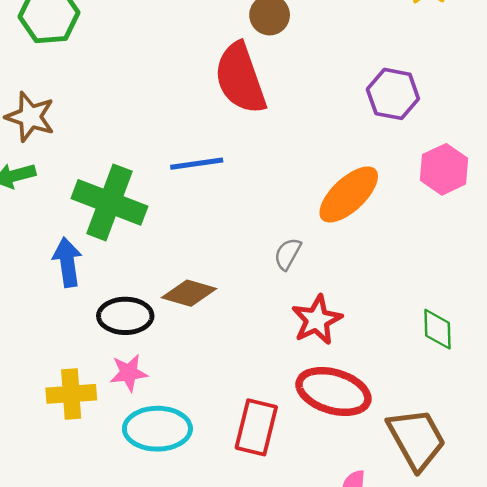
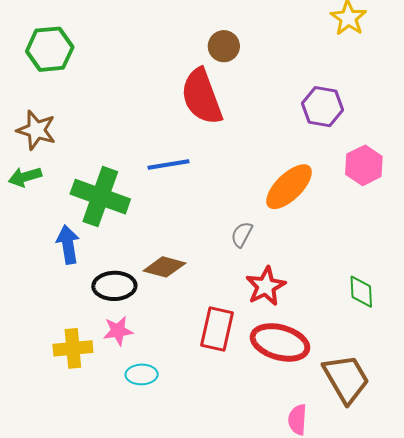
red rectangle: (256, 427) -> (217, 329), moved
cyan ellipse: (157, 429) -> (142, 374), size x0.6

